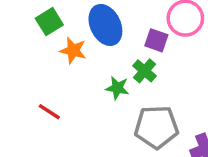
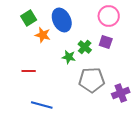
purple square: (156, 40) -> (106, 42), moved
red line: (49, 112) -> (29, 71), turned -32

